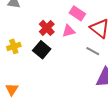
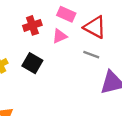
red cross: (47, 28) -> (32, 25), moved, turned 35

